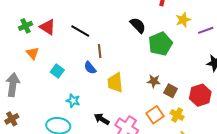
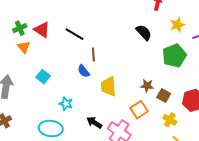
black semicircle: (138, 25) -> (144, 32), moved
green pentagon: (160, 44) -> (174, 56), moved
orange triangle: (33, 53) -> (24, 47), moved
cyan square: (57, 71) -> (43, 77), moved
orange square: (155, 115) -> (139, 110), moved

